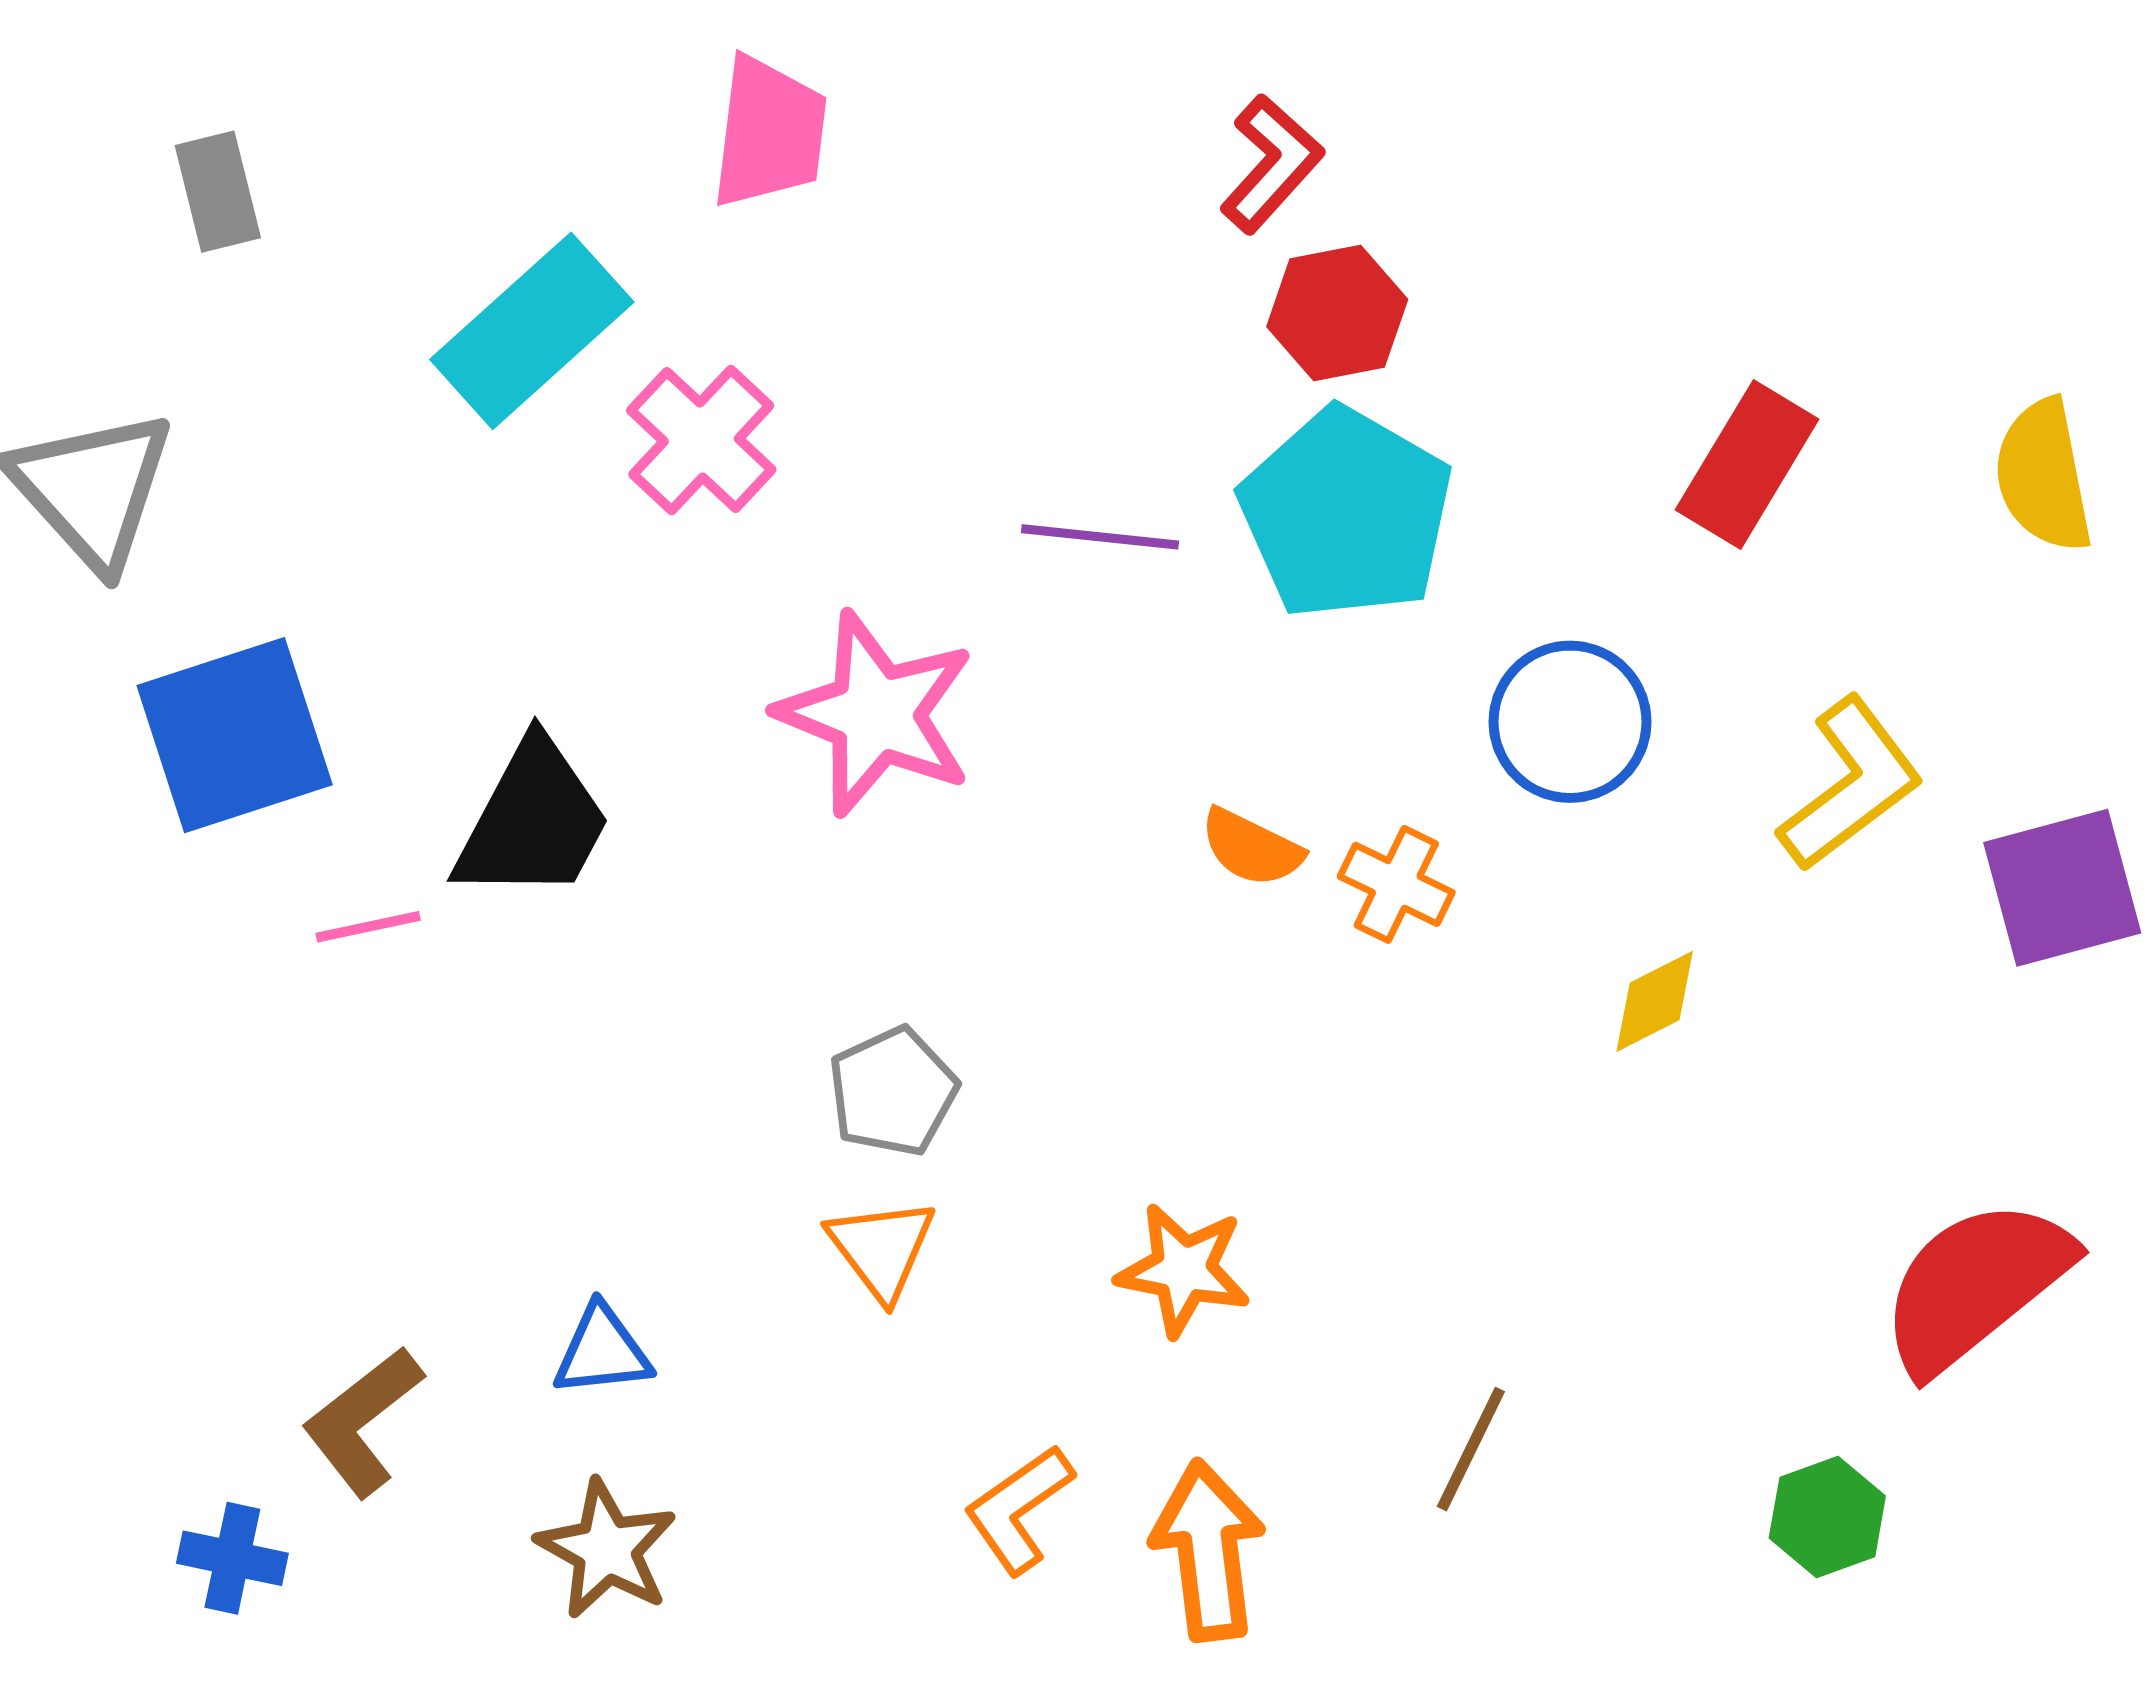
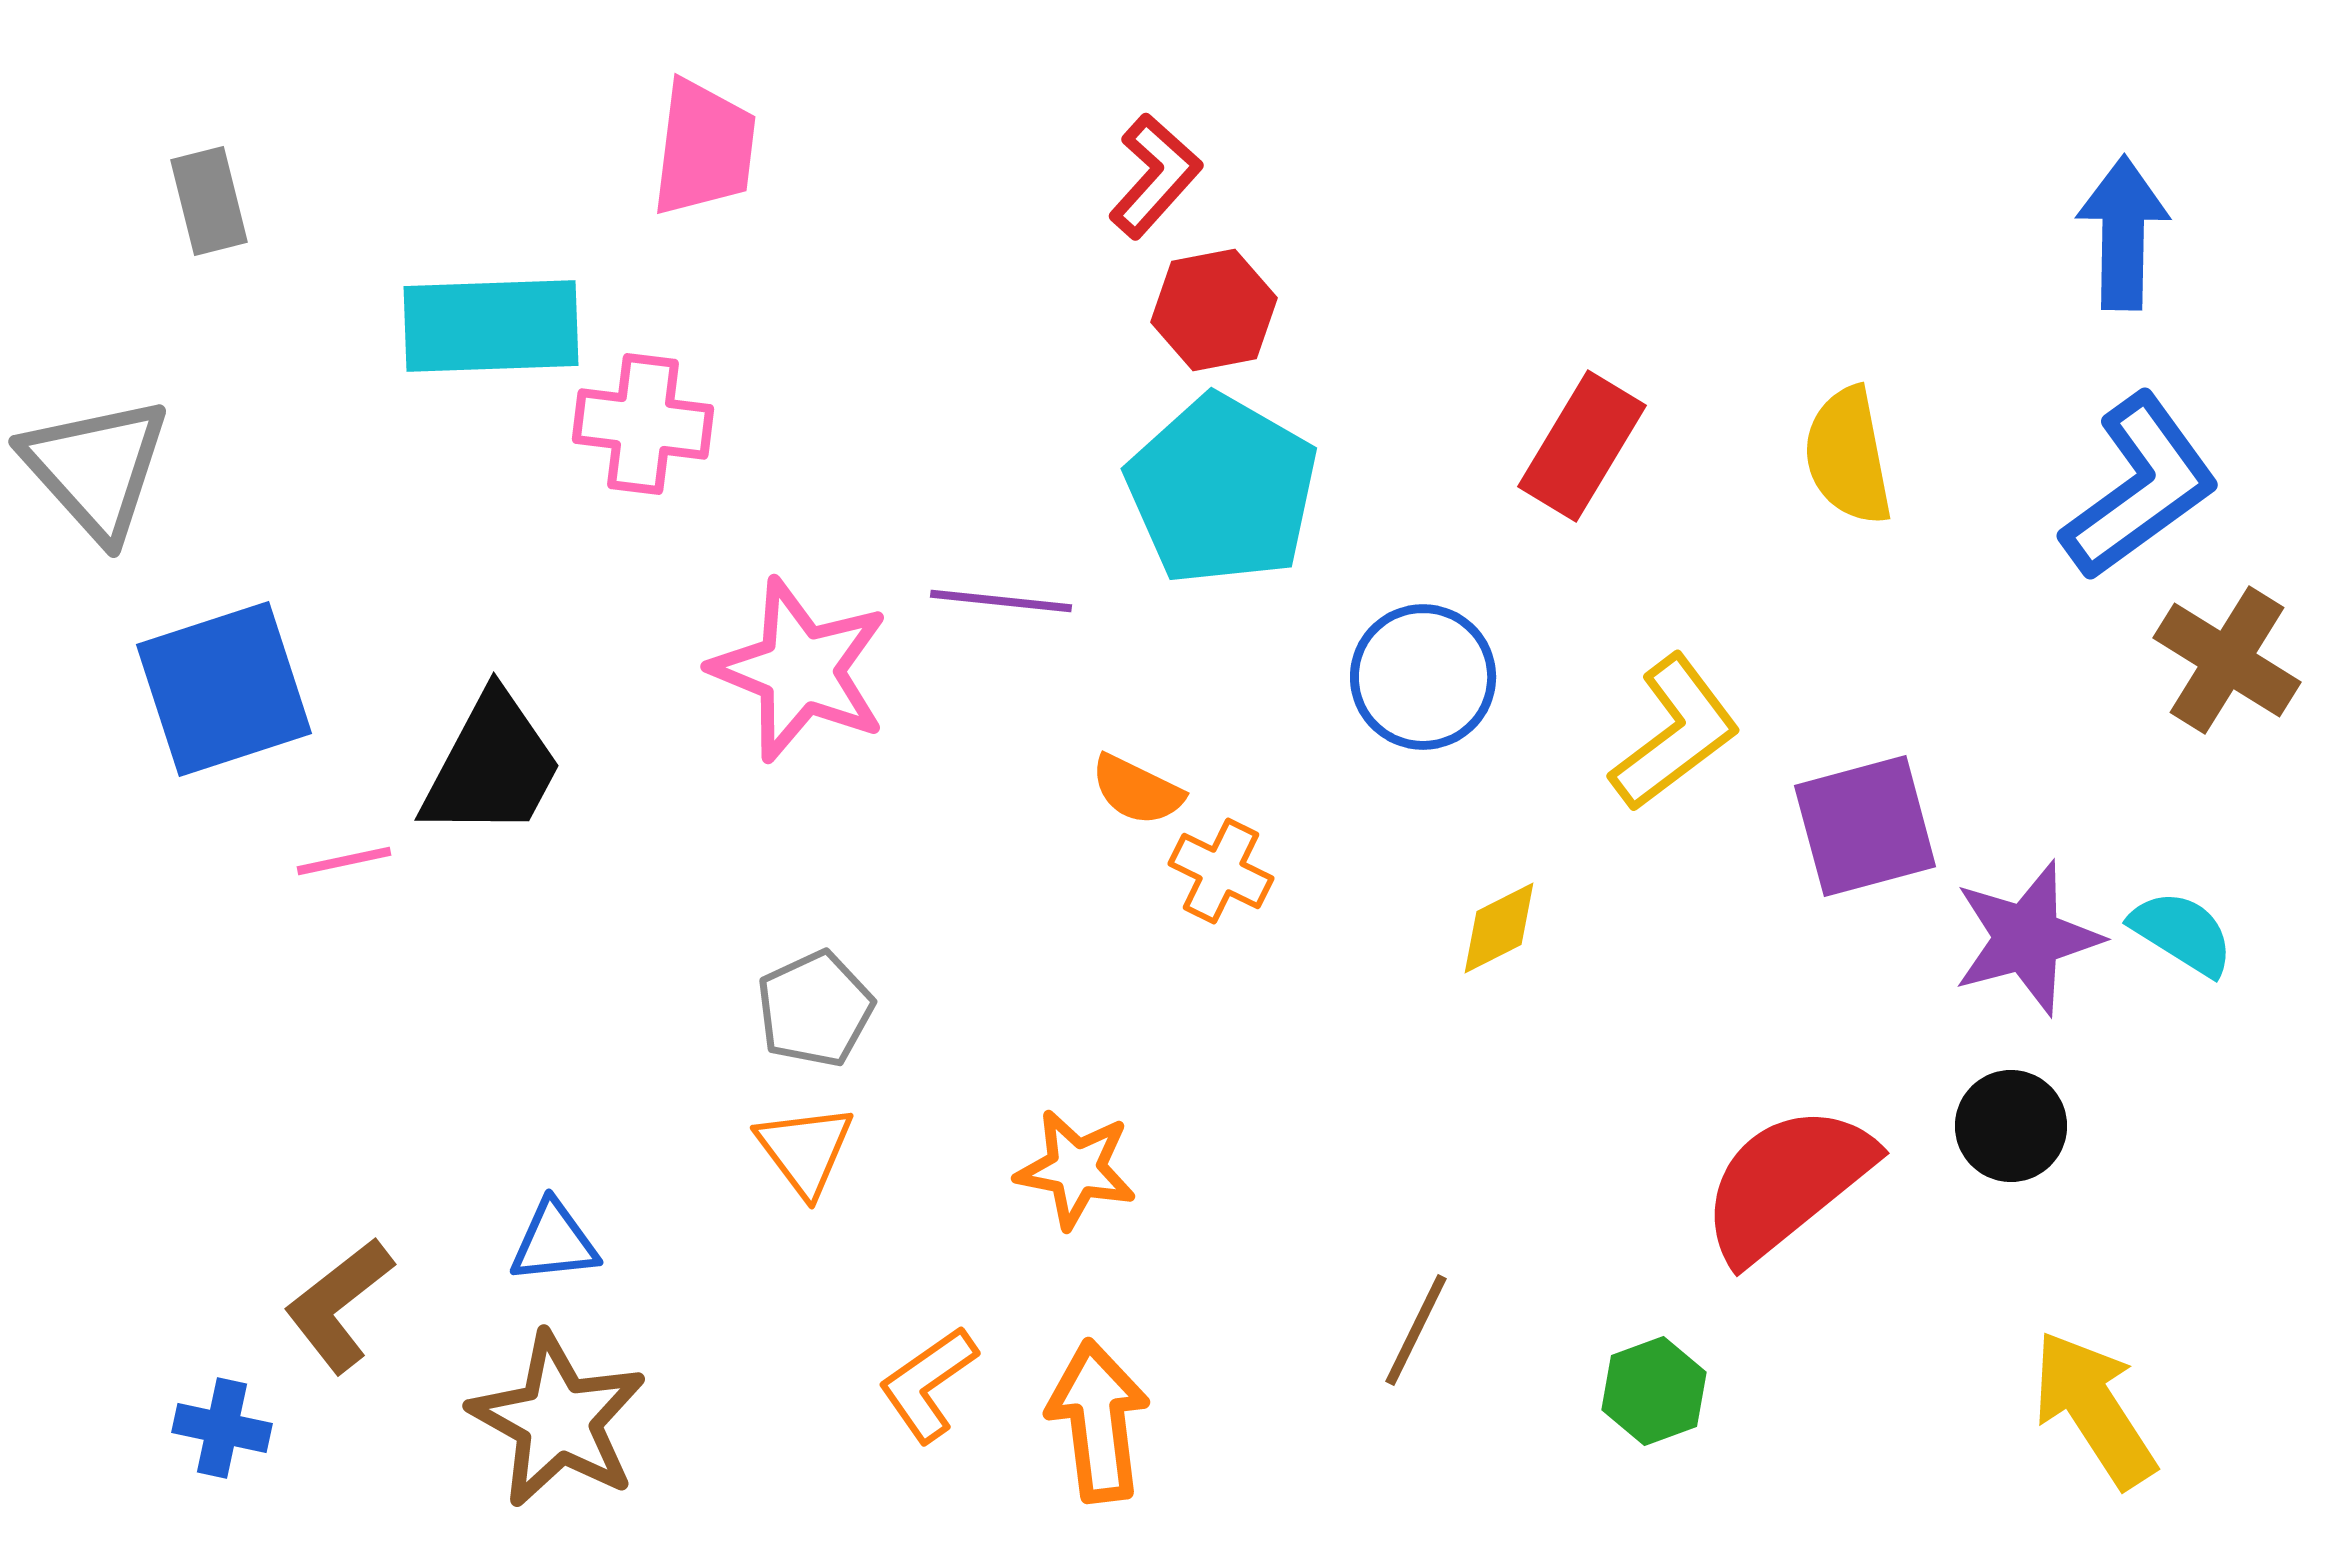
cyan rectangle: (532, 331) -> (491, 326), turned 40
pink cross: (701, 440) -> (643, 424), turned -36
purple line: (1100, 537) -> (1001, 601), moved
orange cross: (1396, 884) -> (1221, 871), moved
brown line: (1471, 1449) -> (1416, 1330), moved
brown star: (607, 1549) -> (558, 1420), size x1.4

